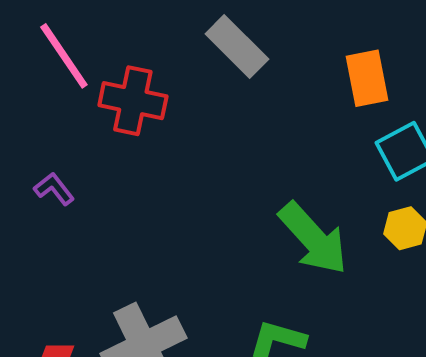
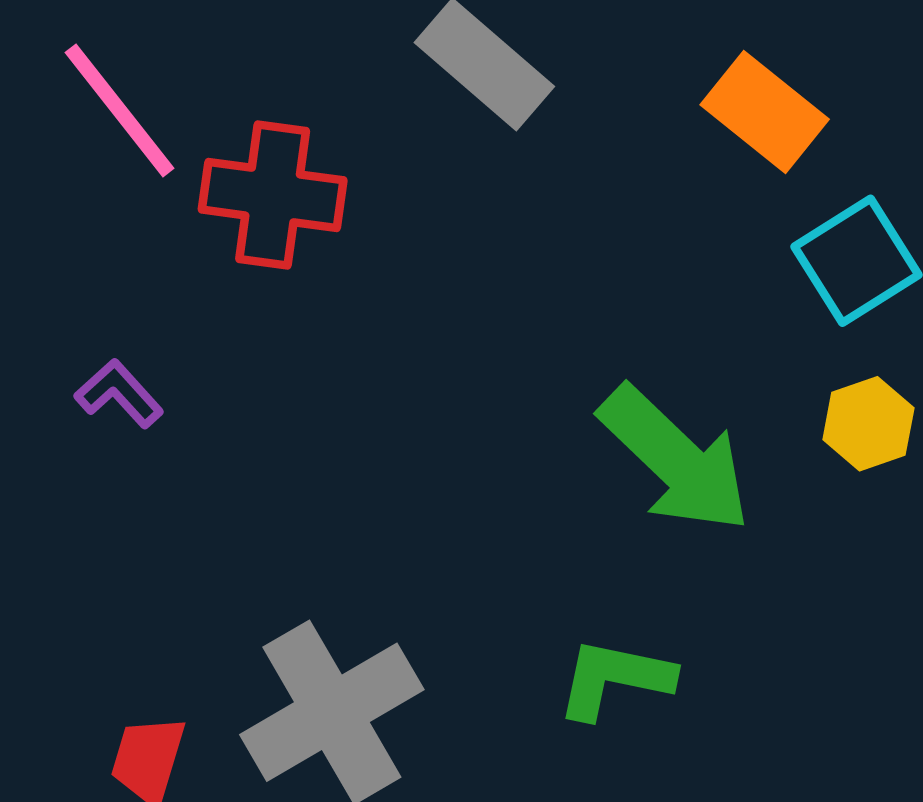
orange rectangle: (367, 78) -> (765, 112), turned -36

